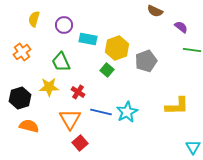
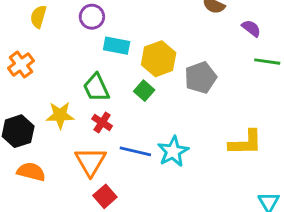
purple circle: (64, 25) -> (92, 17), moved
green trapezoid: (61, 62) -> (96, 88), moved

